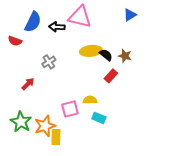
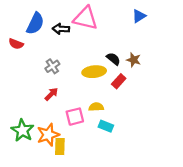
yellow ellipse: (91, 51) -> (94, 72), moved
red arrow: (28, 84) -> (51, 94), moved

